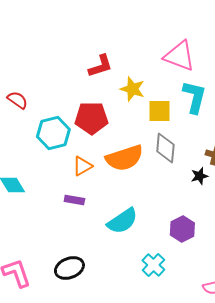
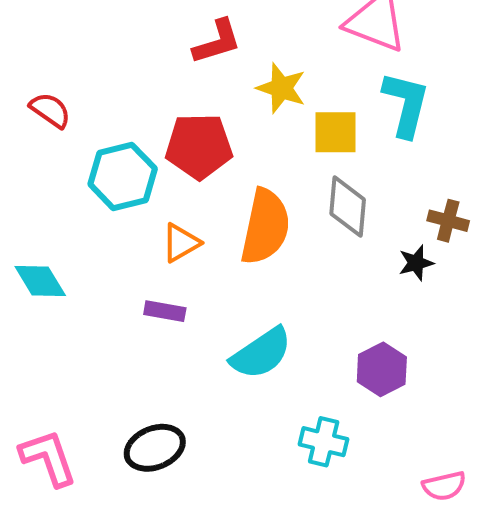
orange semicircle: (124, 158) -> (265, 227), turned -60
cyan cross: (153, 265) -> (324, 442), turned -30

